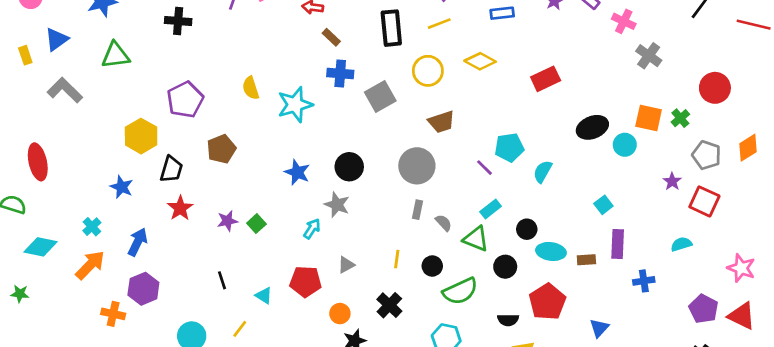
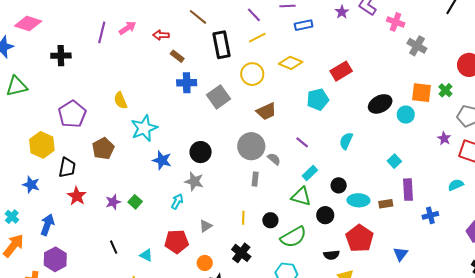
cyan star: (295, 105) -> (144, 128), moved
cyan pentagon: (509, 147) -> (318, 99), moved
gray semicircle: (444, 223) -> (274, 159), moved

